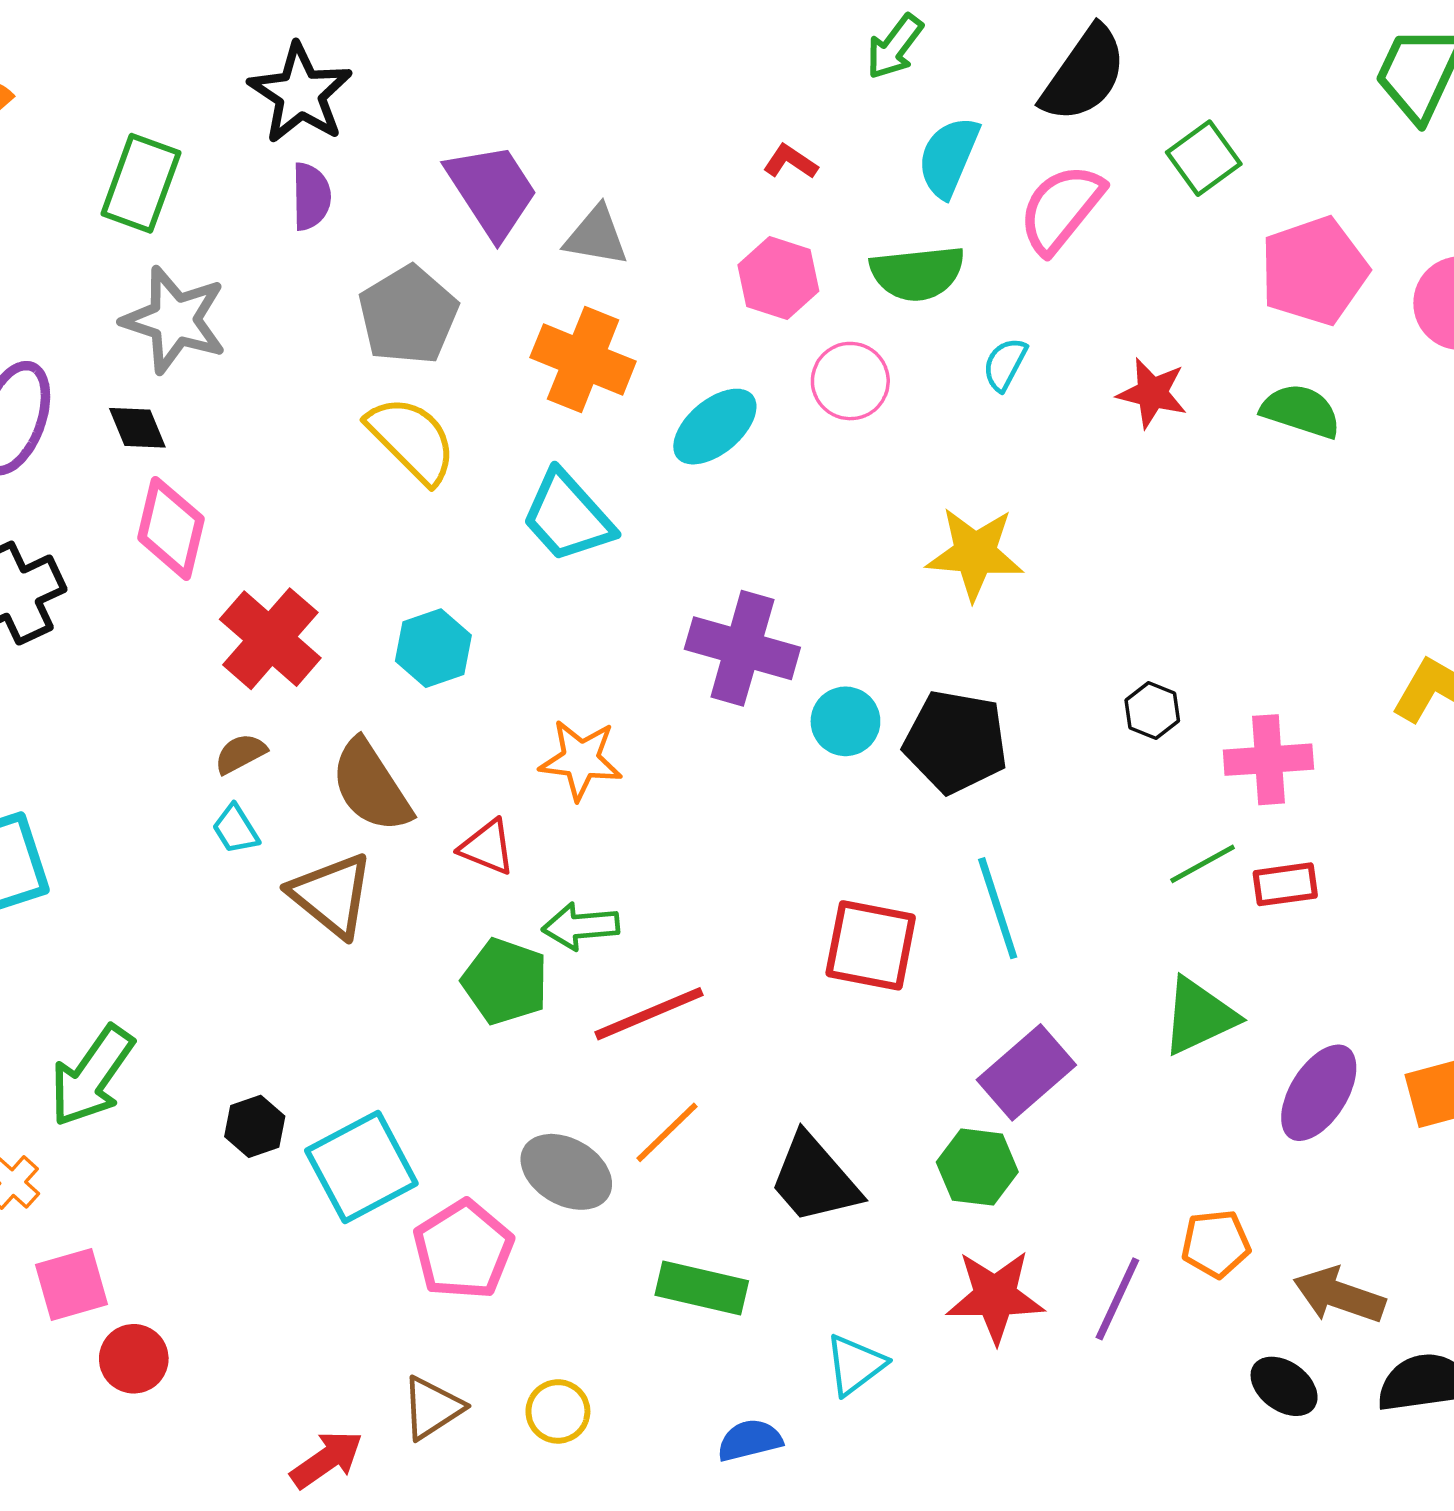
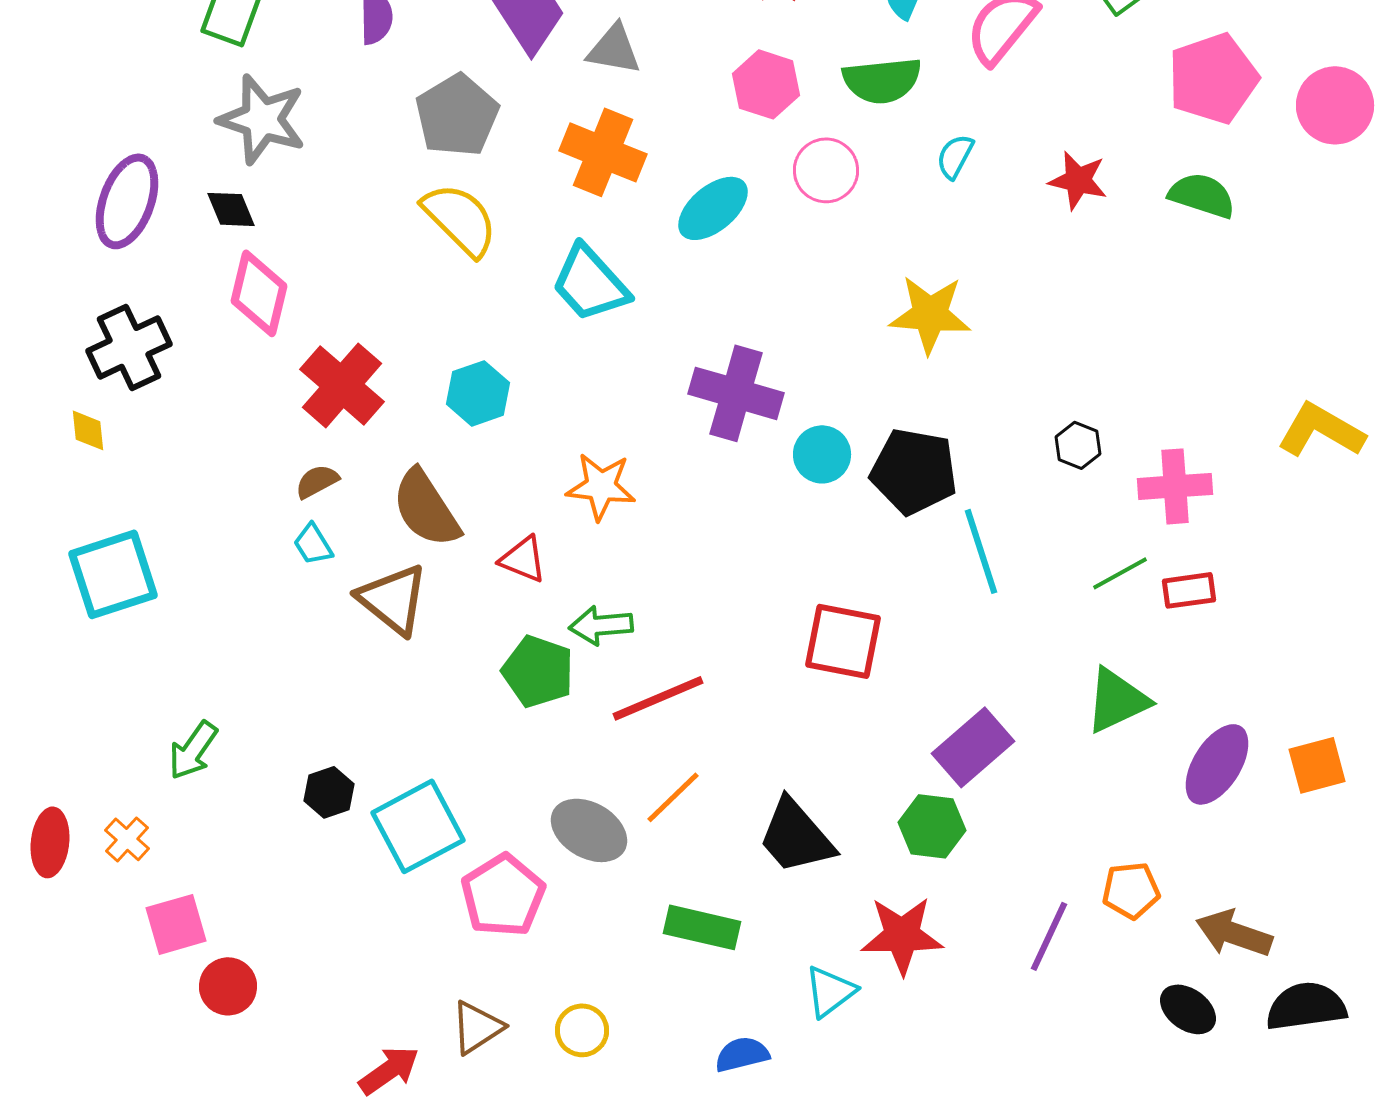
cyan line: (998, 908) -> (981, 551), moved
green arrow: (92, 1076) -> (193, 750), size x0.7
red star: (995, 1296) -> (902, 935), moved

